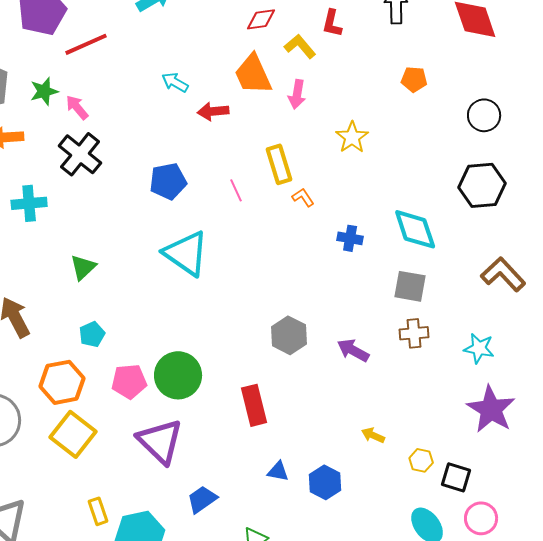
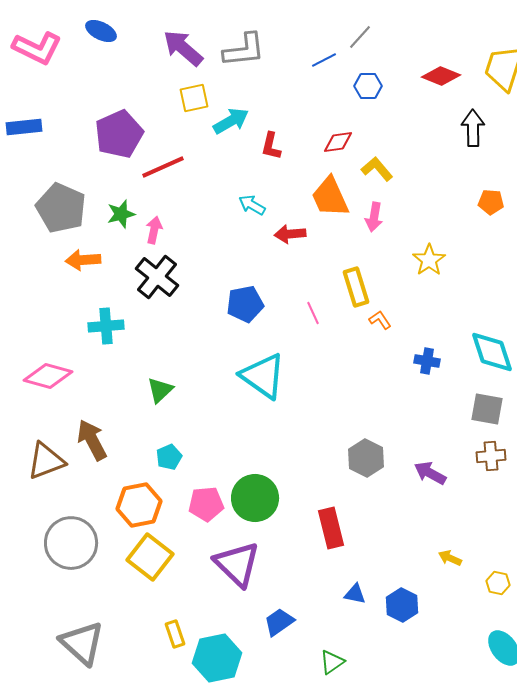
red L-shape: (332, 23) -> (271, 146), moved
pink arrow: (77, 107) -> (154, 230), turned 52

